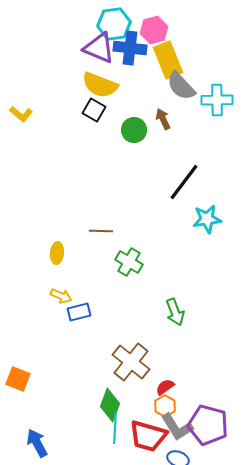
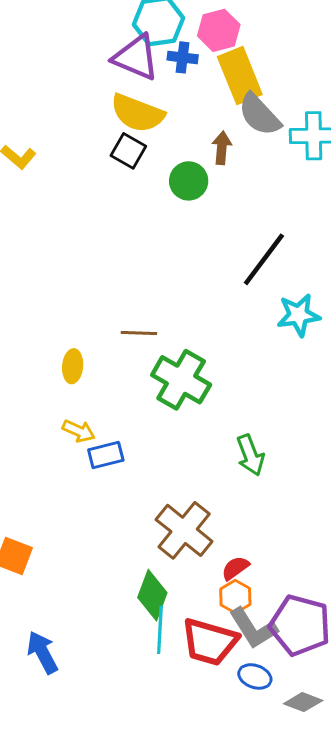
blue cross: (130, 48) -> (183, 57), size x0.6
brown arrow: (163, 119) -> (222, 148), moved, turned 30
green cross: (129, 262) -> (181, 380), size x1.4

